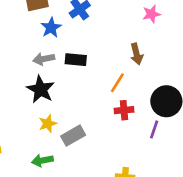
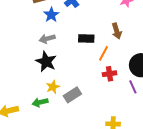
black rectangle: (76, 60) -> (86, 39), moved
purple line: (154, 129) -> (133, 87), turned -40
green arrow: (42, 160) -> (40, 102), moved

